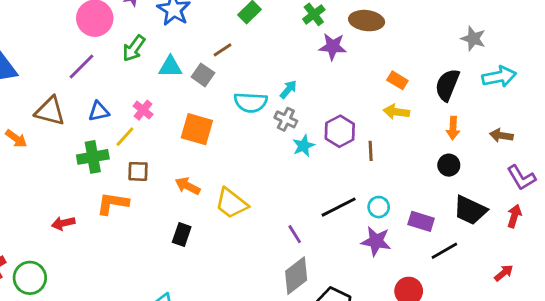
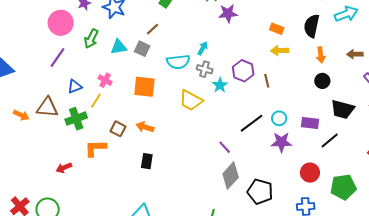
brown triangle: (50, 111) -> (47, 107), moved
brown square: (138, 171) -> (118, 129), moved, turned 35
yellow trapezoid: (231, 203) -> (191, 100), moved

